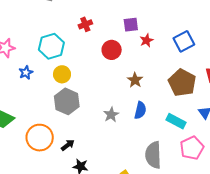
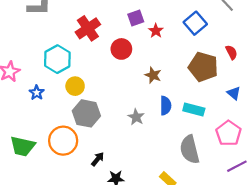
red cross: (85, 24) -> (88, 28), size x1.6
cyan rectangle: (176, 121) -> (194, 109), moved
orange circle: (40, 138) -> (63, 141), moved

